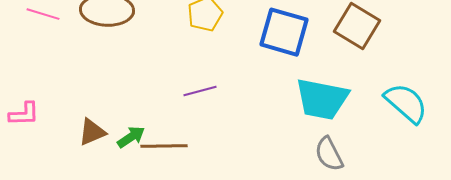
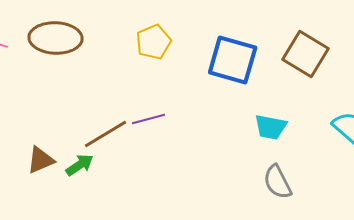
cyan trapezoid: (322, 99) -> (271, 127), size x0.6
brown line: (164, 146) -> (106, 134), moved, turned -30

